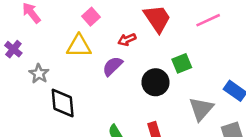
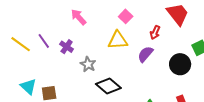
red arrow: (127, 40) -> (155, 32), turned -40
black diamond: (63, 103) -> (108, 86), turned -40

